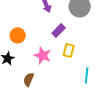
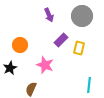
yellow rectangle: (69, 50) -> (79, 48), moved

